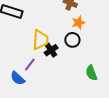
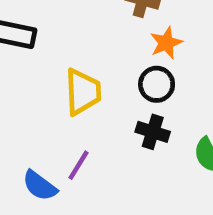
black cross: (51, 50) -> (153, 132), moved, turned -32
purple line: (30, 65) -> (79, 165), moved

